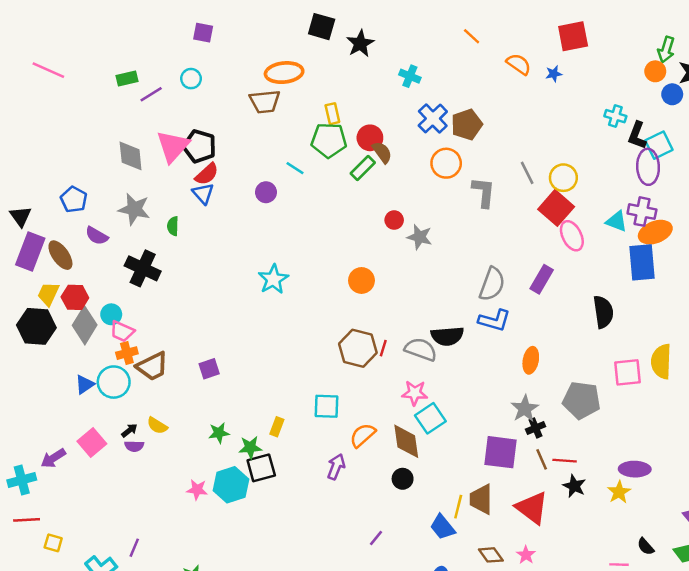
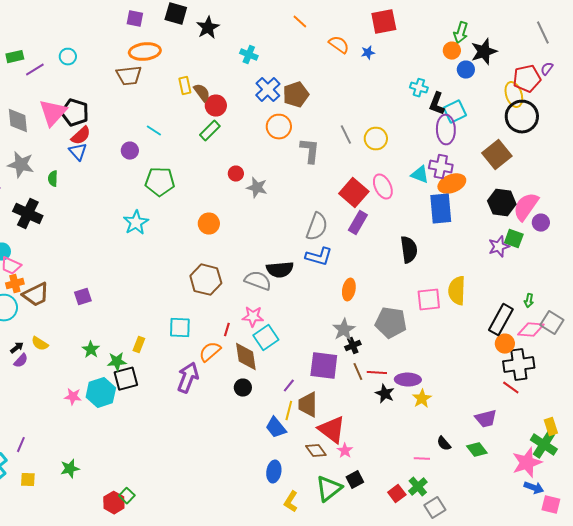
purple square: (203, 33) -> (135, 19), moved
green pentagon: (329, 140) -> (160, 182), moved
brown semicircle: (382, 152) -> (202, 93), moved
red square: (556, 208) -> (354, 193), moved
red line: (383, 348) -> (227, 330), moved
green star: (219, 433) -> (91, 350), turned -30
purple semicircle: (134, 446) -> (21, 361), turned -49
purple arrow: (336, 467) -> (188, 378), size x1.4
purple ellipse: (635, 469) -> (408, 380), moved
red triangle: (532, 508) -> (332, 430), moved
purple line: (376, 538) -> (289, 386), moved

